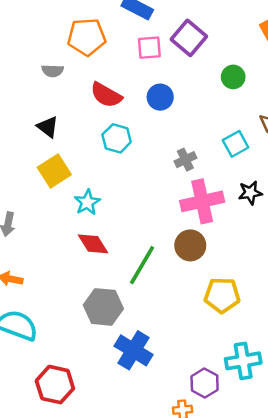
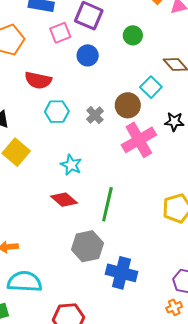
blue circle: (160, 97) -> (88, 55), moved
gray cross: (185, 160) -> (95, 115), moved
black star: (250, 193) -> (174, 122), turned 30
cyan star: (87, 202) -> (71, 165), moved
brown circle: (190, 245) -> (128, 105), moved

